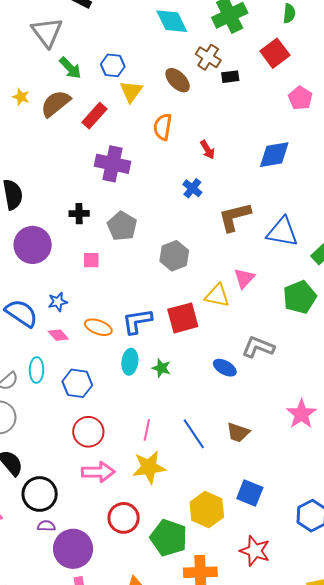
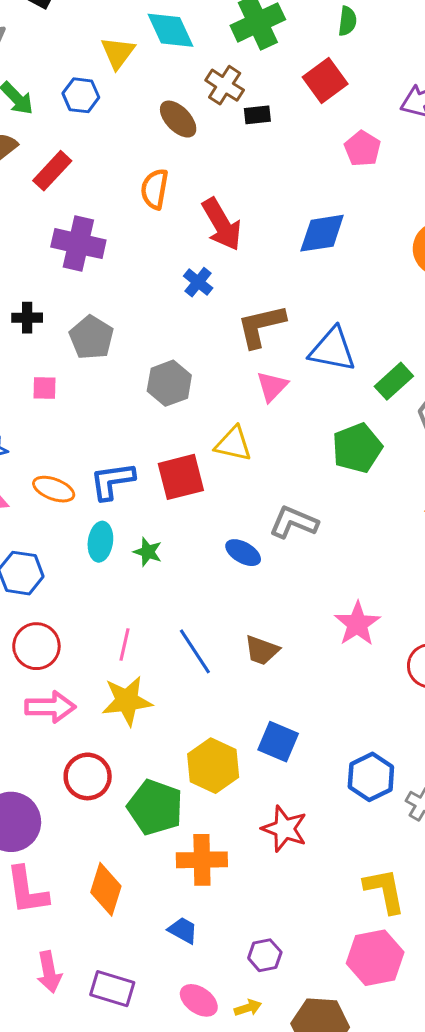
yellow triangle: (131, 91) -> (118, 53), moved
red arrow: (207, 150) -> (222, 224), size x1.8
pink triangle: (244, 278) -> (272, 386), moved

